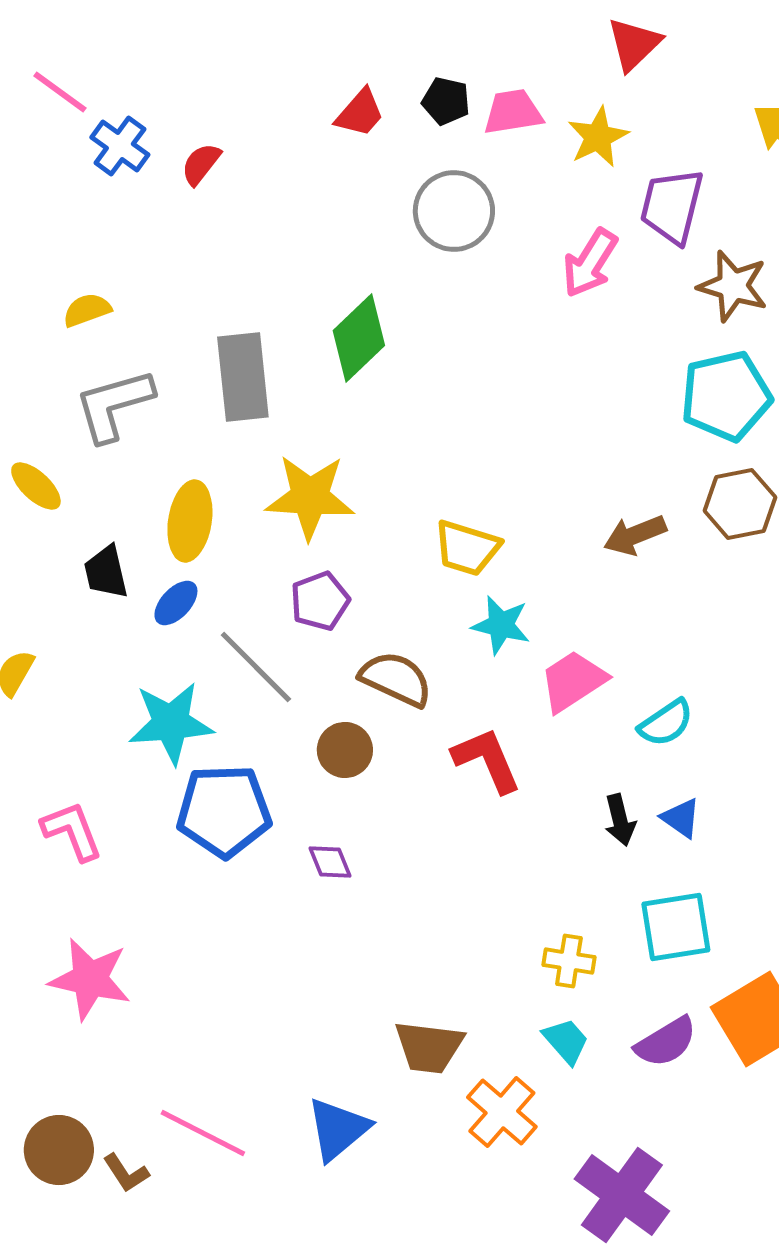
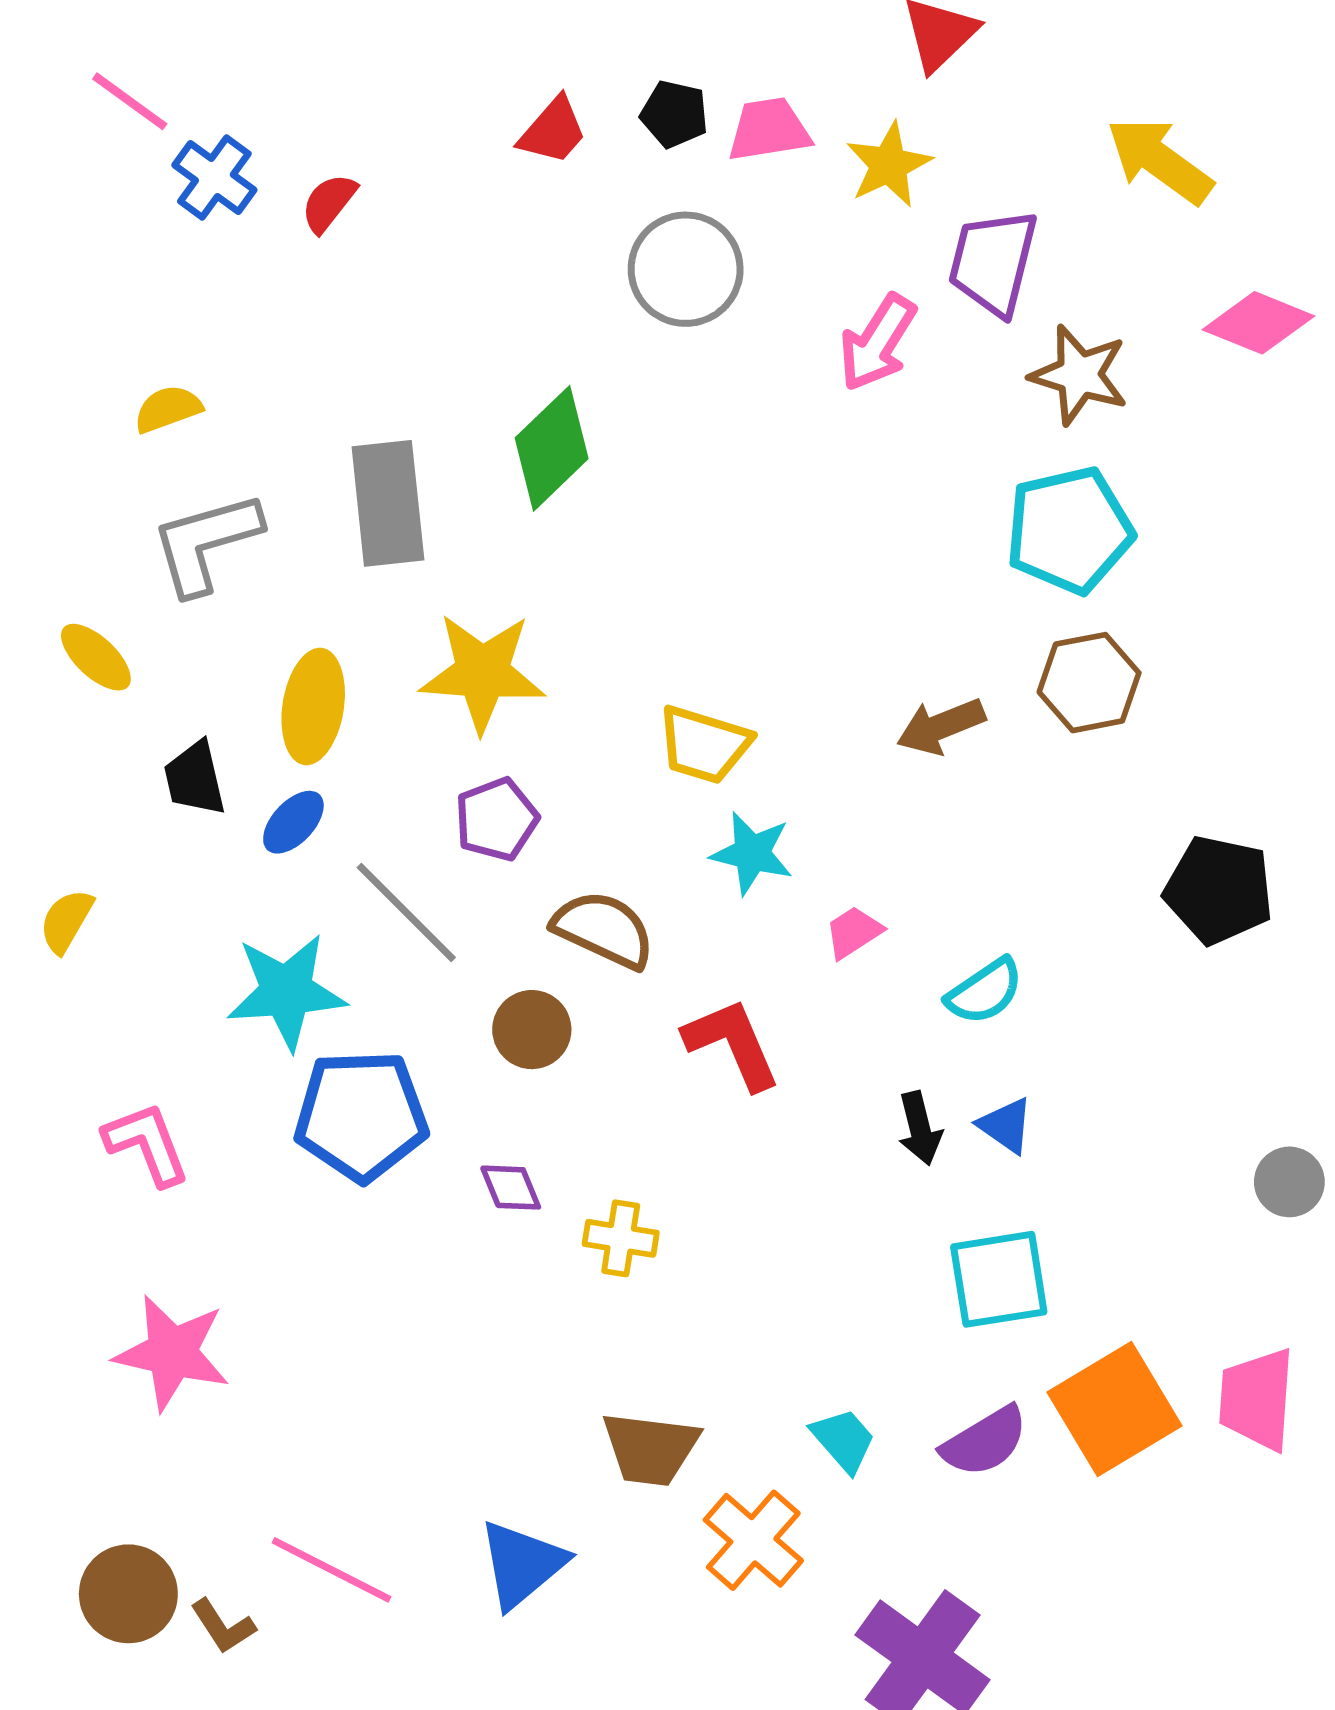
pink trapezoid: (573, 681) -> (853, 932), size x0.6
yellow cross: (569, 961) -> (621, 1238), moved

